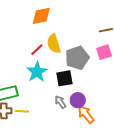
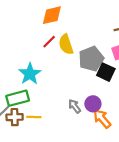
red line: (37, 50) -> (49, 42), moved
cyan star: (37, 72) -> (30, 74), moved
black square: (64, 78) -> (106, 72), moved, turned 36

